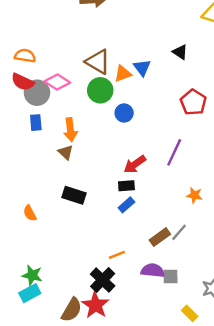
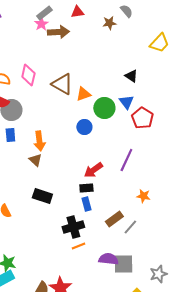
blue triangle: (142, 68) -> (126, 102), moved
pink diamond: (57, 82) -> (28, 75), moved, turned 70
green circle: (100, 90) -> (104, 108), moved
blue rectangle: (126, 205) -> (86, 204), turned -64
brown rectangle: (160, 237) -> (114, 219), moved
gray square: (171, 276) -> (123, 264), size x1.5
black cross: (103, 280) -> (73, 227), moved, turned 30

